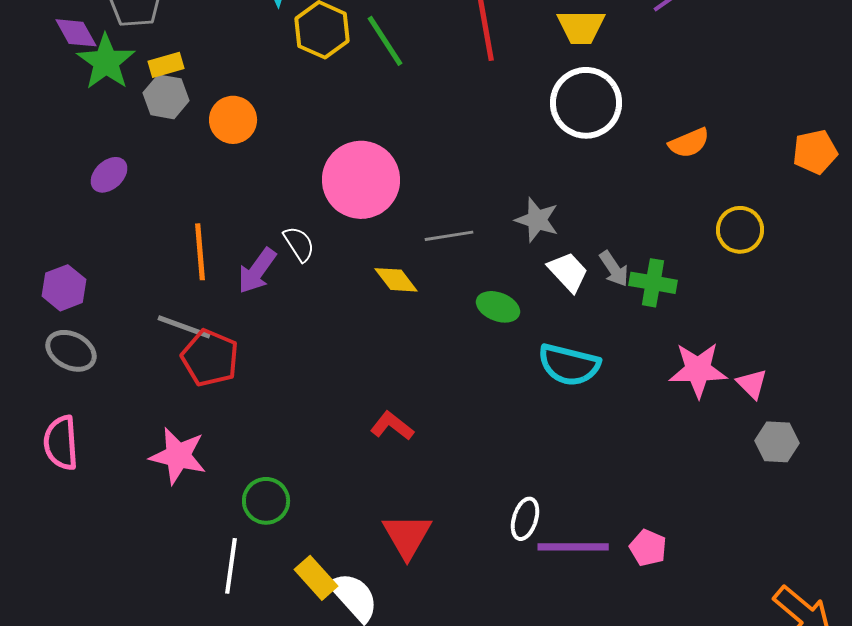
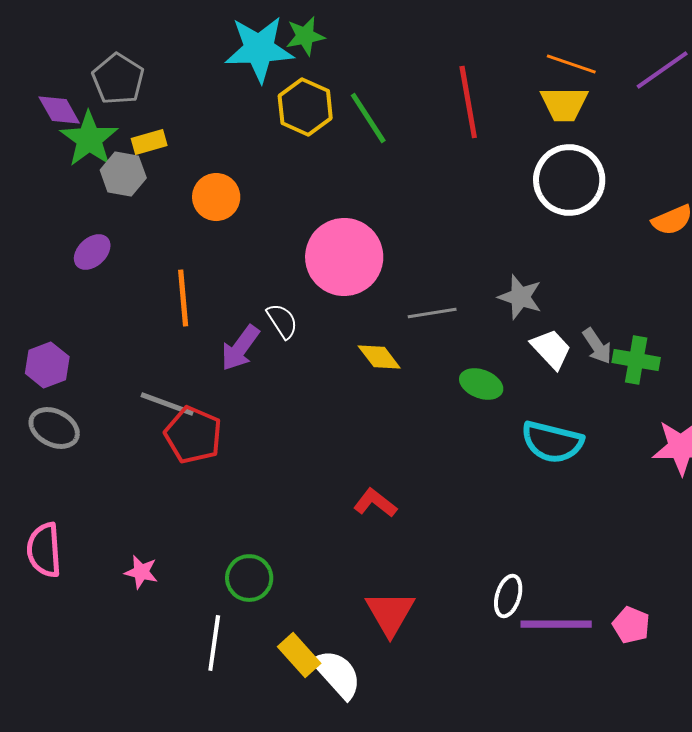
gray hexagon: (166, 97) -> (123, 174), moved
orange line: (200, 252) -> (183, 298), moved
pink semicircle: (61, 443) -> (44, 550), moved
pink star: (178, 456) -> (141, 572), moved, size x0.6

